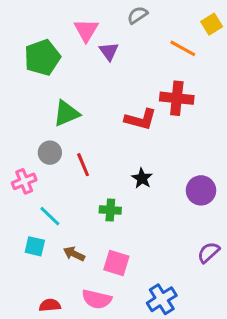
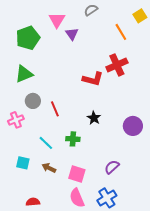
orange line: (183, 48) -> (121, 32), turned 30
red cross: (177, 98) -> (117, 65), turned -30
green triangle: (66, 113) -> (24, 74), moved
cyan line: (50, 216) -> (46, 143), moved
purple semicircle: (209, 252) -> (112, 167), moved
pink semicircle: (97, 299) -> (77, 198), moved, turned 54

